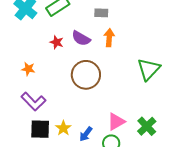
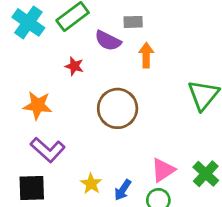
purple semicircle: (81, 38) -> (108, 41), moved
orange star: (28, 69) -> (38, 105), size x1.5
black square: (40, 129) -> (32, 188), moved

